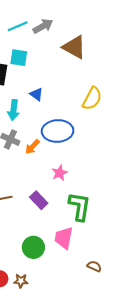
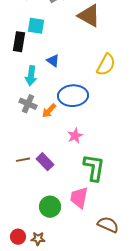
purple rectangle: (39, 200) -> (45, 162), moved
brown semicircle: (94, 266) -> (108, 225), size x1.5

